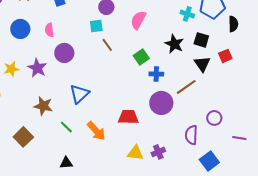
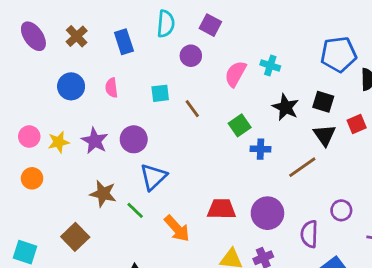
cyan cross: (187, 14) -> (270, 65), moved
cyan square: (96, 26) -> (160, 93), moved
purple circle: (64, 53) -> (134, 139), moved
purple circle: (161, 103) -> (267, 213), moved
green line: (66, 127) -> (135, 210), moved

